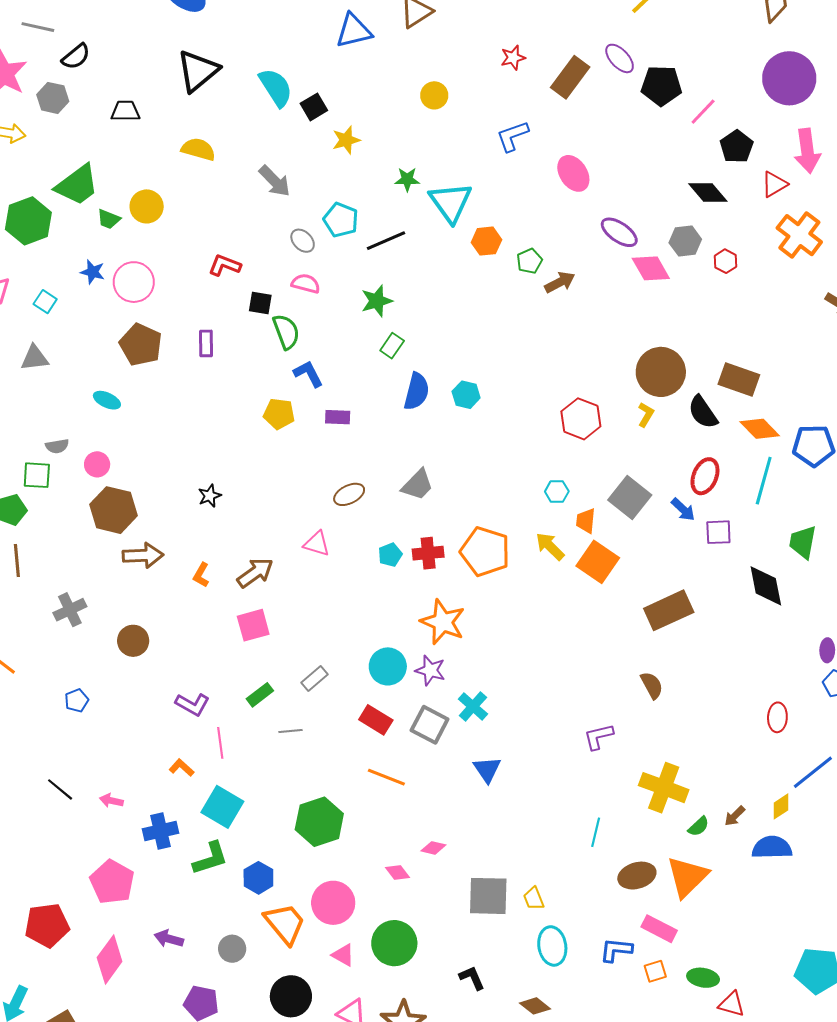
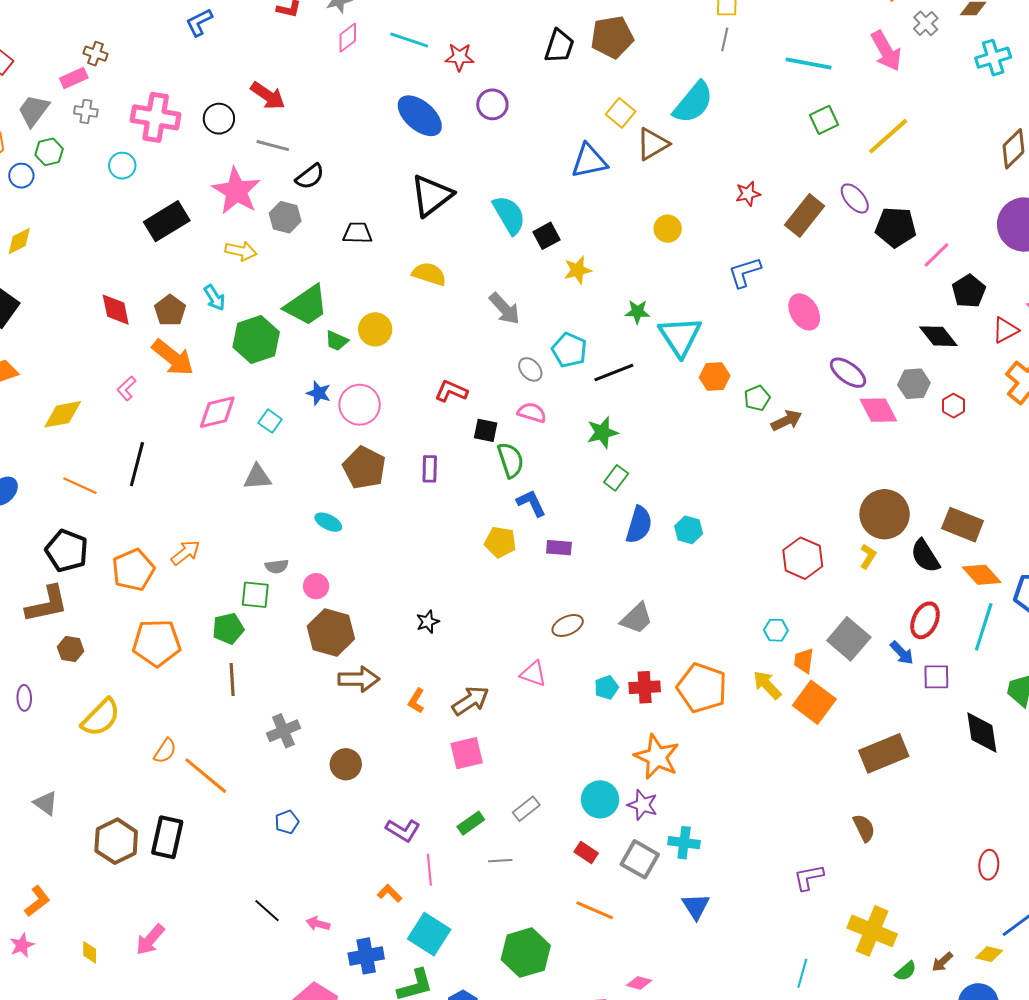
cyan cross: (473, 706) -> (684, 843), turned -36
red rectangle: (376, 720) -> (586, 852), size x0.7
yellow diamond: (781, 806) -> (989, 954), turned 44

